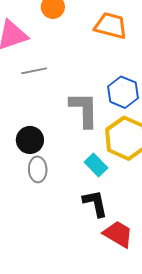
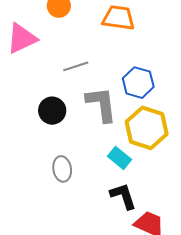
gray line: (34, 71) -> (76, 66), moved
black circle: (30, 140) -> (52, 111), moved

